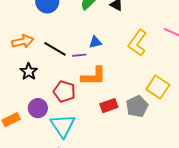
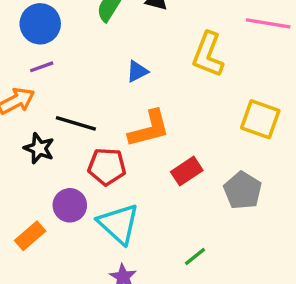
black line: (55, 49) -> (76, 123), moved
purple line: (79, 55) -> (42, 67), moved
gray pentagon: (137, 106) -> (243, 190), moved

